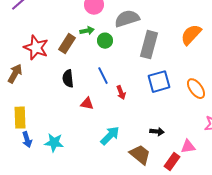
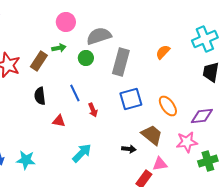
orange semicircle: (191, 35) -> (163, 52), size x0.7
green circle: (105, 41) -> (86, 58), moved
brown trapezoid: (140, 155) -> (152, 135), moved

